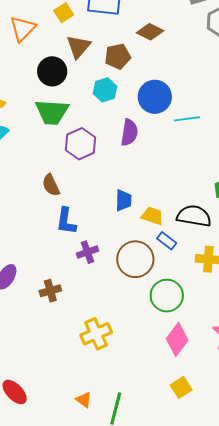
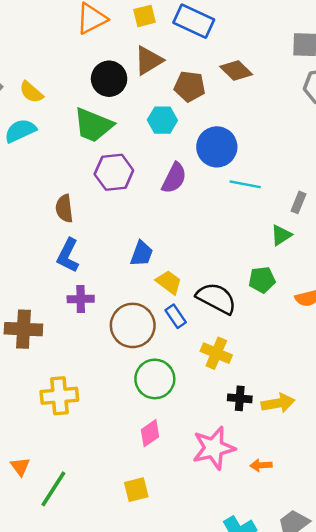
brown cross: (50, 291) -> (23, 329), size x1.4
pink diamond: (177, 339) -> (150, 433), size x0.7

